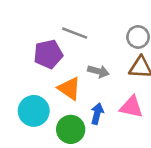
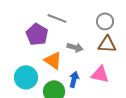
purple pentagon: (48, 54) -> (37, 34), turned -30

